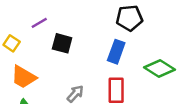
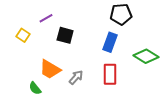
orange trapezoid: (24, 77) -> (50, 69), moved

